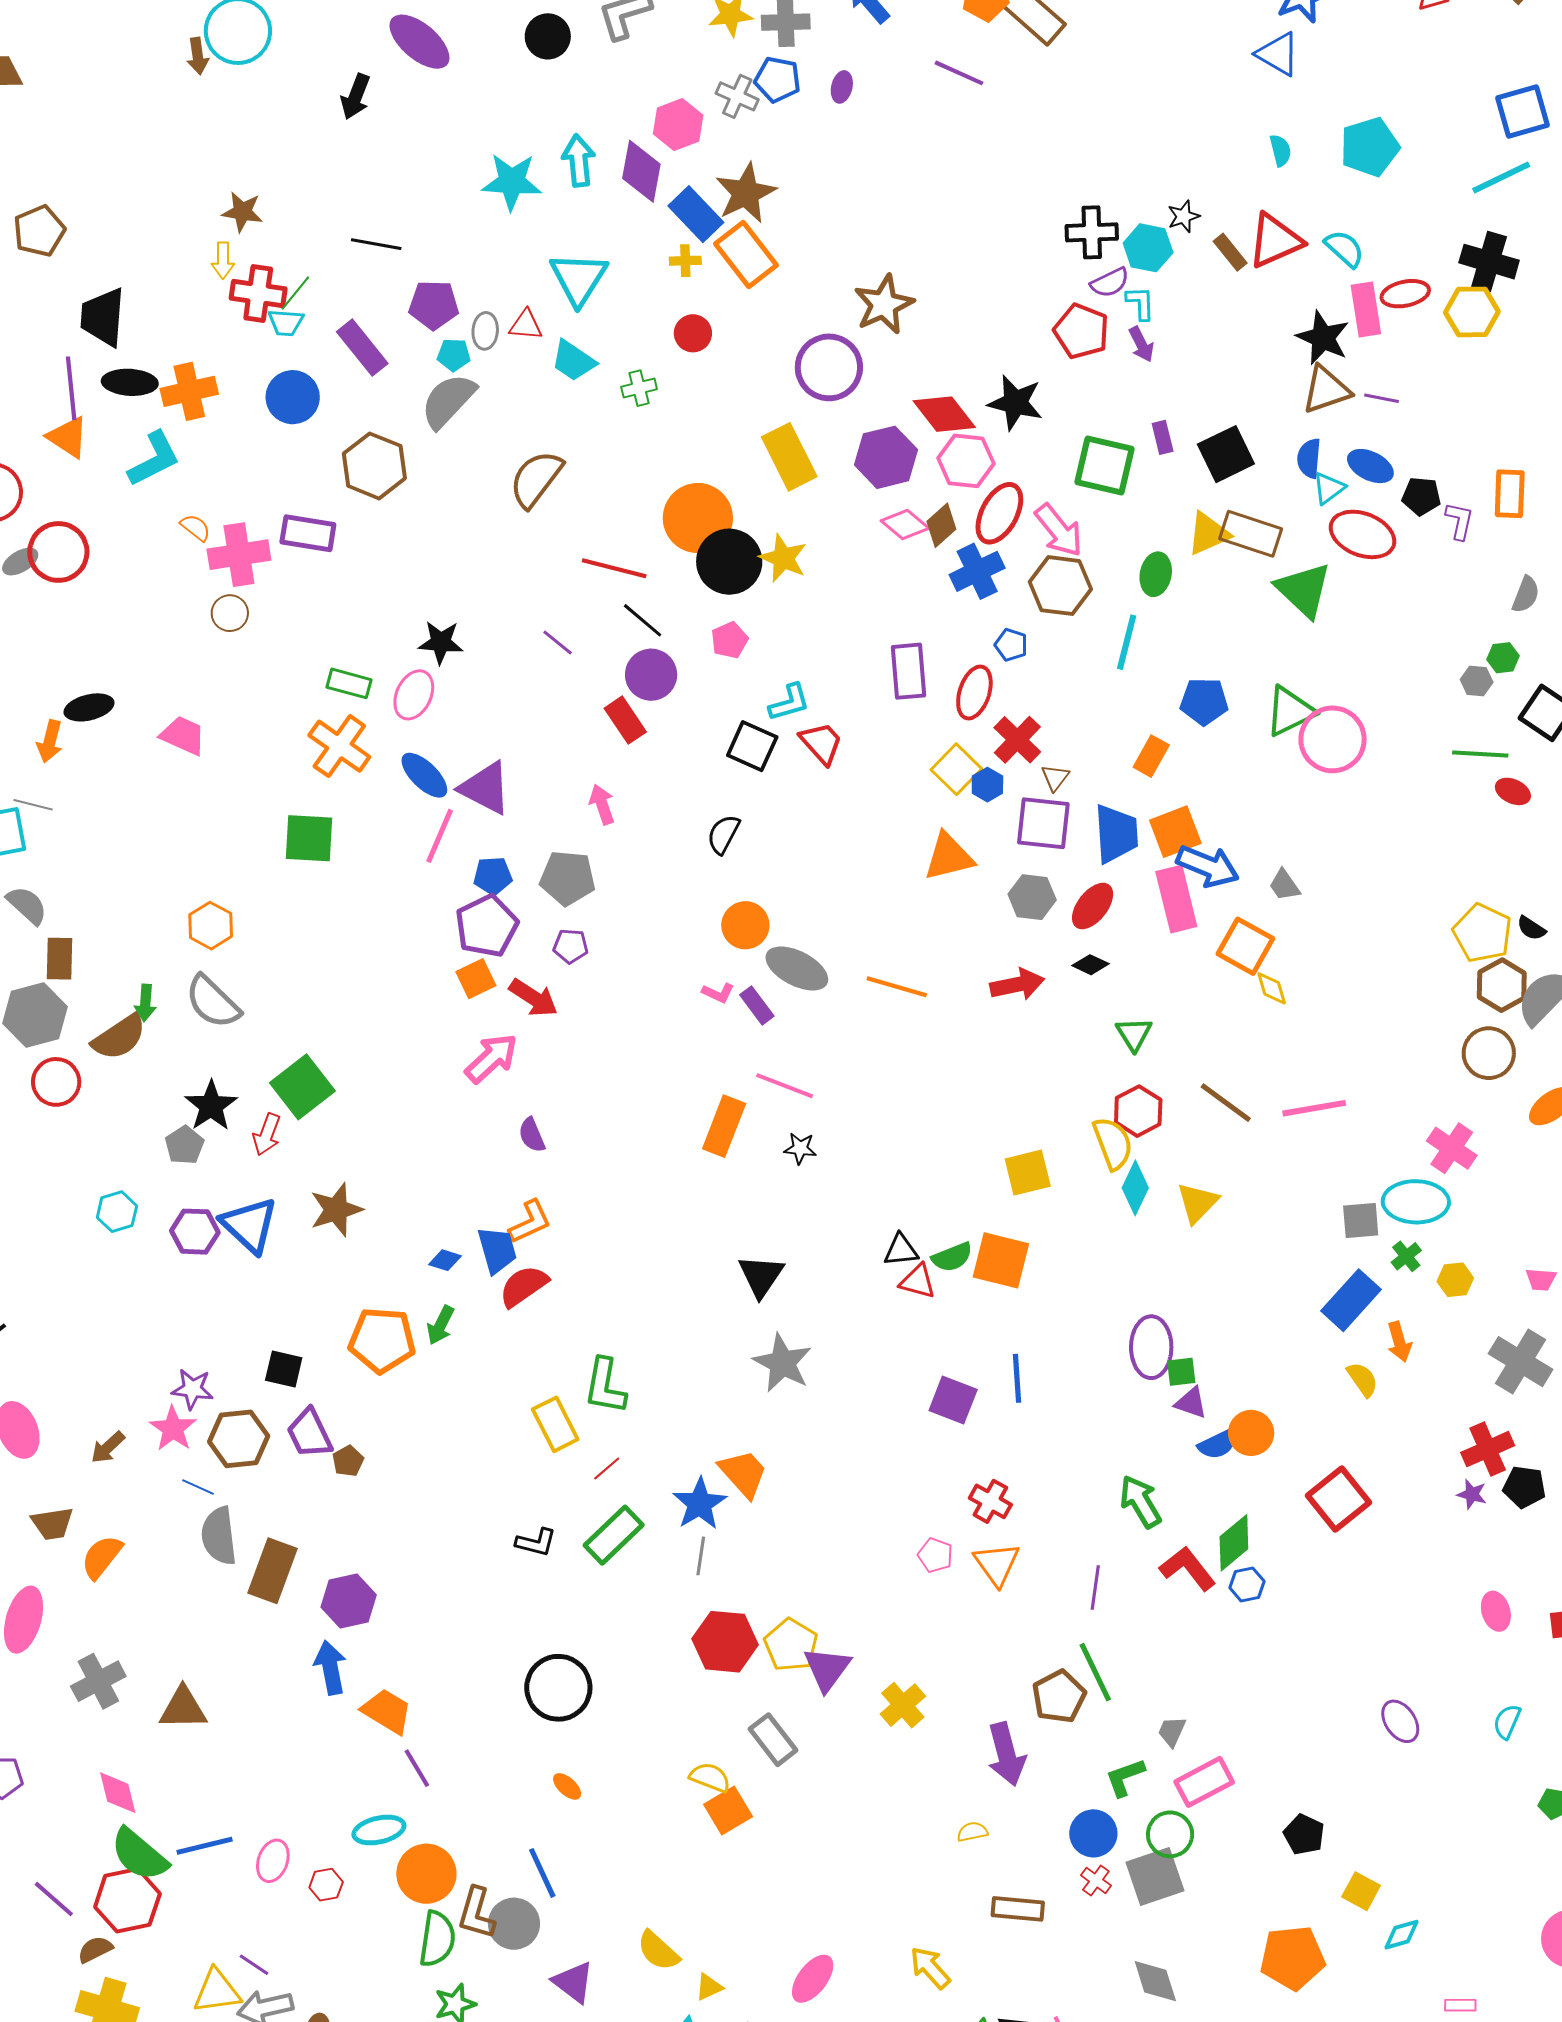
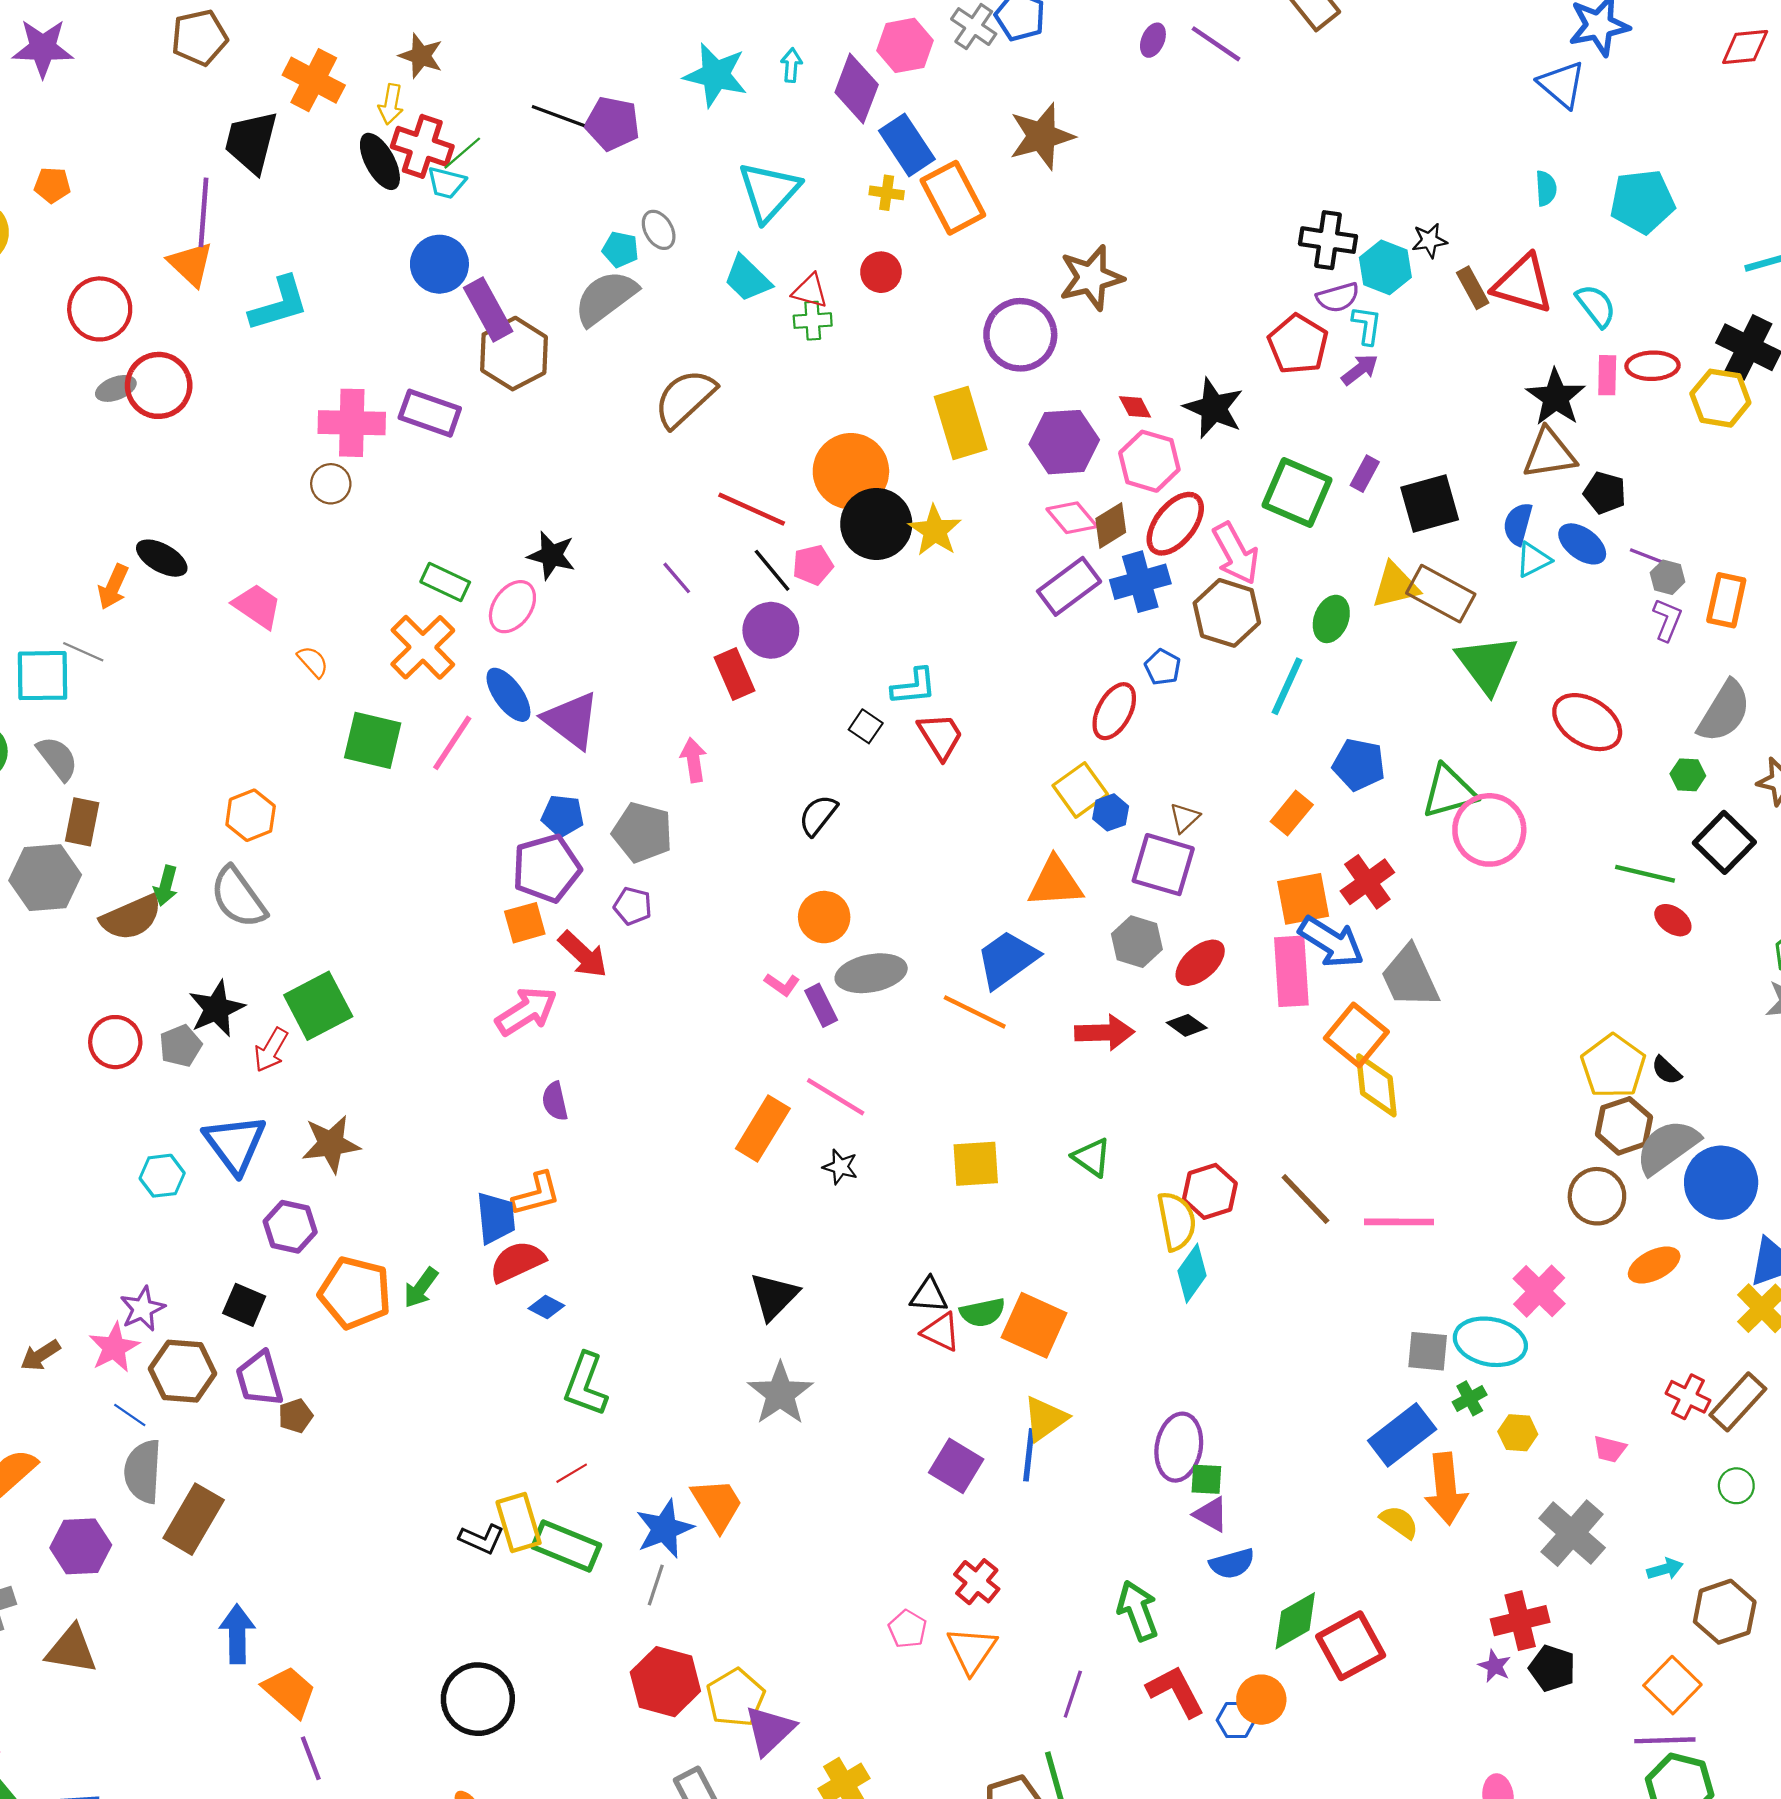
purple ellipse: (842, 87) -> (1153, 40), moved
cyan arrow: (579, 161) -> (791, 65), size x0.6
brown star: (746, 193) -> (1042, 136), moved
red triangle: (1275, 241) -> (1523, 284), turned 30
purple pentagon: (434, 305) -> (612, 124), moved
pink rectangle: (1366, 309) -> (1607, 375), size x0.7
red triangle: (526, 325) -> (810, 291), moved
gray ellipse: (485, 331) -> (659, 230), turned -45
purple arrow: (1141, 344) -> (1360, 370), turned -111
purple rectangle: (362, 348) -> (488, 310), moved
black ellipse: (130, 382) -> (380, 161), moved, turned 48
orange cross: (189, 391) -> (314, 80), moved, turned 30
purple line: (1381, 398) -> (1648, 556), moved
red diamond: (944, 414) -> (1135, 407), size x0.5
purple rectangle: (1163, 437) -> (1365, 474), turned 32
black pentagon: (1421, 496) -> (1605, 493), moved
orange semicircle: (195, 528) -> (313, 662), moved
red ellipse: (1362, 534) -> (1587, 722), moved
gray semicircle: (1526, 595) -> (1724, 711), size x1.6
pink pentagon: (730, 640) -> (813, 565), moved
purple rectangle: (908, 671) -> (1069, 586), moved, turned 48
gray hexagon: (1477, 681) -> (1668, 577), moved
black ellipse: (89, 707) -> (162, 558), turned 33
red cross: (1017, 740) -> (1367, 882), moved
black square: (752, 746) -> (866, 726), size x0.6
blue trapezoid: (1116, 834) -> (1007, 959), moved, turned -132
pink line: (440, 836) -> (452, 743), moved
gray trapezoid: (1284, 885) -> (1410, 977), size x1.8
gray ellipse: (797, 968) -> (871, 973), turned -48
yellow diamond: (1272, 988) -> (1376, 1085), size x1.6
green triangle: (1134, 1034) -> (1092, 1157), moved, turned -33
red circle: (56, 1082) -> (115, 1042), moved
yellow square: (1028, 1173) -> (976, 1164), moved
yellow triangle: (1197, 1203) -> (1045, 1419), moved
cyan hexagon: (117, 1212) -> (162, 1176), moved
purple hexagon: (195, 1232) -> (290, 1227), moved
blue diamond: (445, 1260) -> (546, 1307), moved
orange arrow: (1399, 1342) -> (1446, 1489), size x1.6
yellow semicircle: (1362, 1379) -> (1399, 1522), turned -30
purple star: (192, 1389) -> (142, 1309), turned 30
yellow rectangle: (555, 1424) -> (519, 1523), moved
orange circle: (1251, 1433) -> (1261, 1700), moved
green rectangle: (614, 1535) -> (566, 1546), turned 56
green diamond: (1234, 1543) -> (1295, 1621), moved
purple hexagon: (349, 1601) -> (81, 1546), moved

